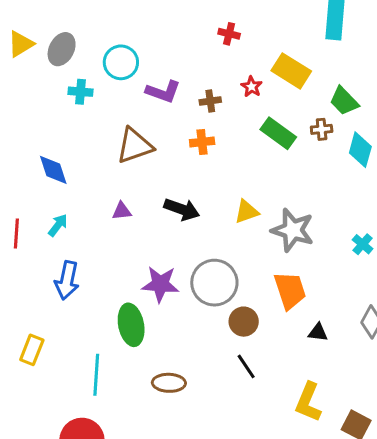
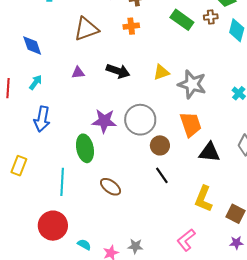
black triangle: (318, 332) -> (209, 152), size x1.6
brown ellipse: (169, 383) -> (111, 187), turned 35

